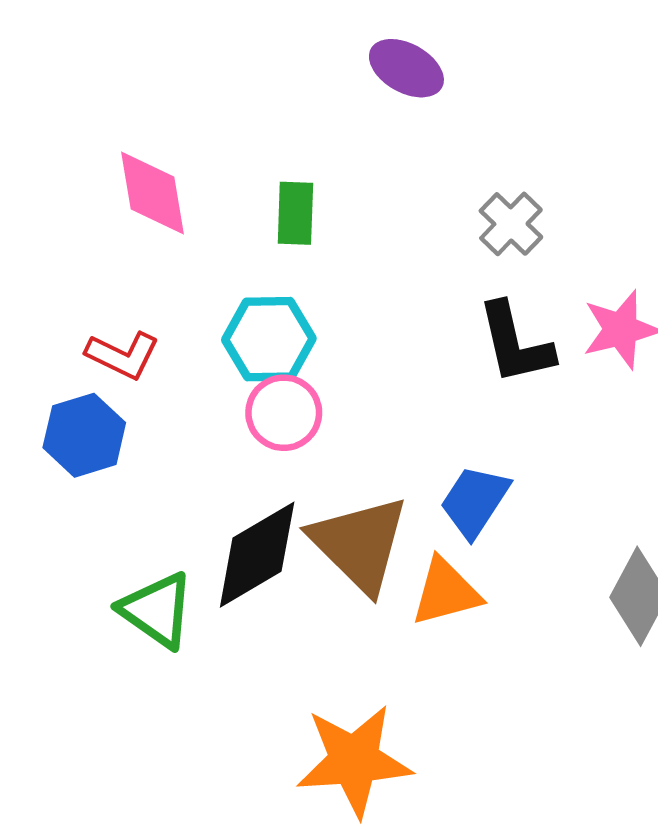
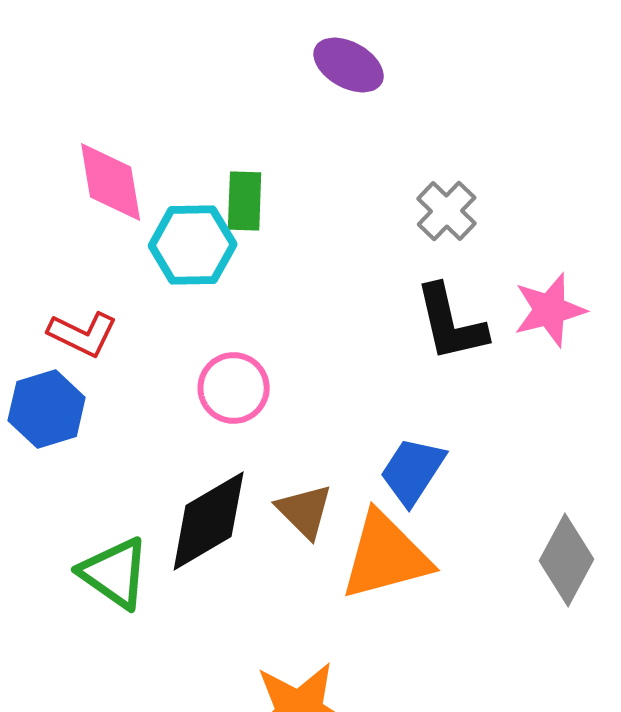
cyan hexagon: (269, 339) -> (193, 245), moved
brown triangle: (359, 544) -> (305, 511), size x0.6
orange triangle: (446, 592) -> (386, 556), size x1.4

